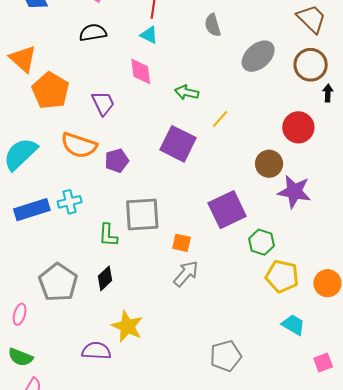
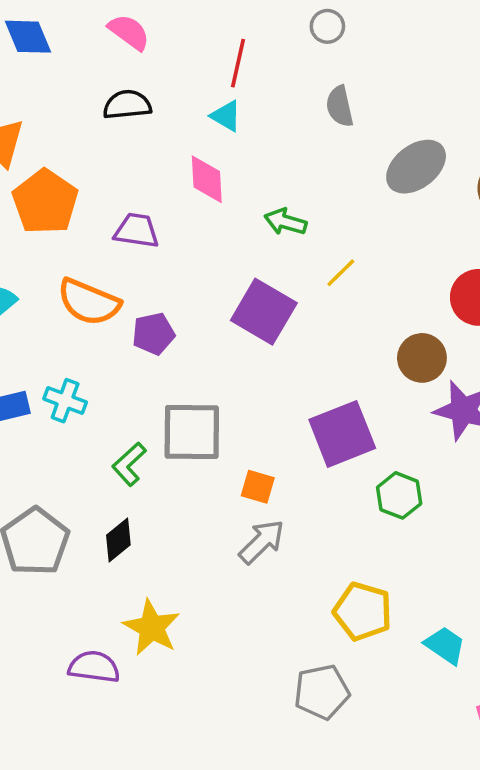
purple trapezoid: (103, 103) -> (137, 231), turned -60
cyan cross: (70, 202) -> (65, 401), turned 30
green L-shape: (108, 235) -> (129, 464), turned 40
yellow pentagon: (282, 276) -> (363, 611), moved

